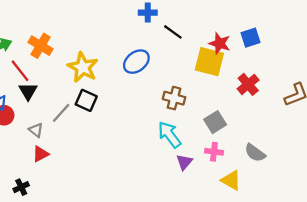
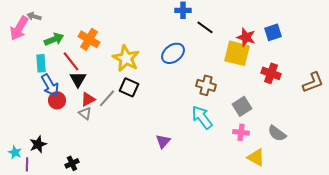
red cross: (248, 84) -> (271, 73), turned -30
red triangle: (41, 154) -> (88, 99), moved
purple triangle: (184, 162) -> (163, 141), moved

